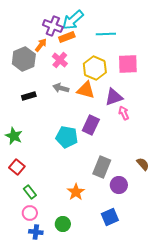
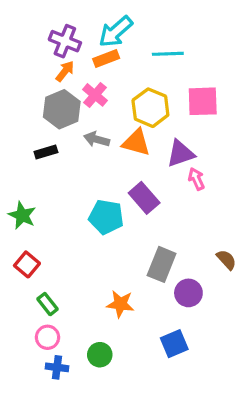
purple cross: (53, 26) -> (65, 41), moved
gray hexagon: (24, 59) -> (62, 109), moved
purple rectangle: (91, 125) -> (144, 198), turned -66
orange star: (76, 192) -> (120, 304), turned -30

